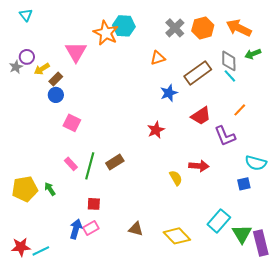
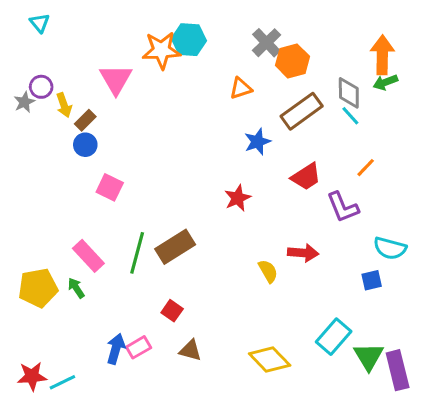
orange hexagon: (203, 28) -> (292, 61), moved
orange arrow: (239, 28) -> (382, 55), moved, turned 65
orange star: (106, 33) -> (161, 50), turned -30
yellow arrow: (42, 69) -> (64, 105), turned -77
brown rectangle: (115, 162) -> (175, 247), size x1.4
pink rectangle: (71, 164) -> (88, 256), moved, size x1.5
red square: (94, 204) -> (172, 311), moved, turned 32
brown triangle: (136, 229) -> (190, 350), moved

